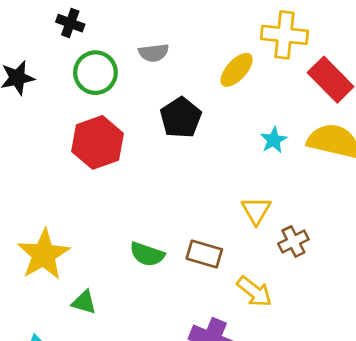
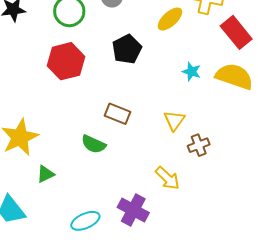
cyan star: (274, 140) -> (192, 72), turned -30
brown rectangle: (204, 254) -> (118, 114), moved
green triangle: (84, 302) -> (45, 174), turned -48

